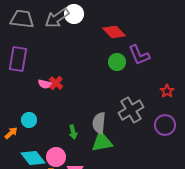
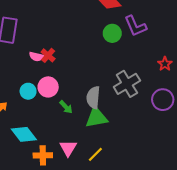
cyan circle: (29, 120) -> (28, 91), moved
green arrow: (73, 132) -> (66, 107), turned -32
pink circle: (56, 157) -> (48, 87), moved

